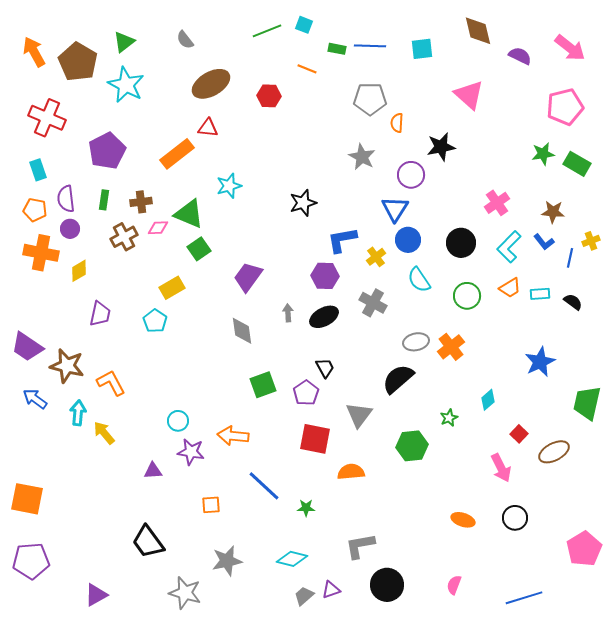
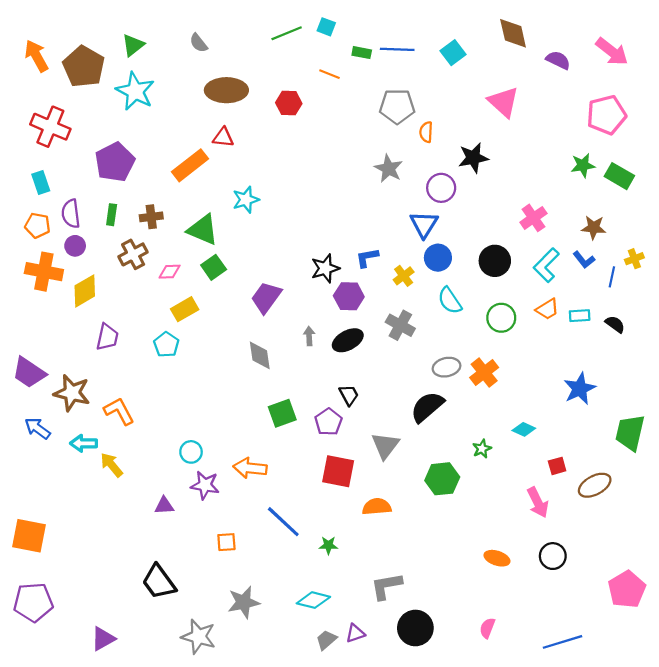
cyan square: (422, 49) -> (453, 53), turned -30
brown ellipse: (211, 84) -> (226, 90), turned 30
black star: (303, 203) -> (325, 268), moved
pink diamond: (158, 228) -> (170, 272), moved
blue L-shape: (342, 240) -> (367, 258), size x0.7
yellow diamond: (79, 271) -> (85, 291), size x1.4
cyan diamond: (488, 400) -> (524, 429), turned 65
cyan arrow: (78, 413) -> (84, 443), turned -95
red square: (519, 434) -> (557, 466), turned 30

